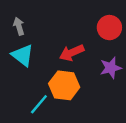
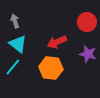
purple star: (111, 68) -> (88, 54), turned 30
cyan line: (39, 104) -> (13, 67), moved

